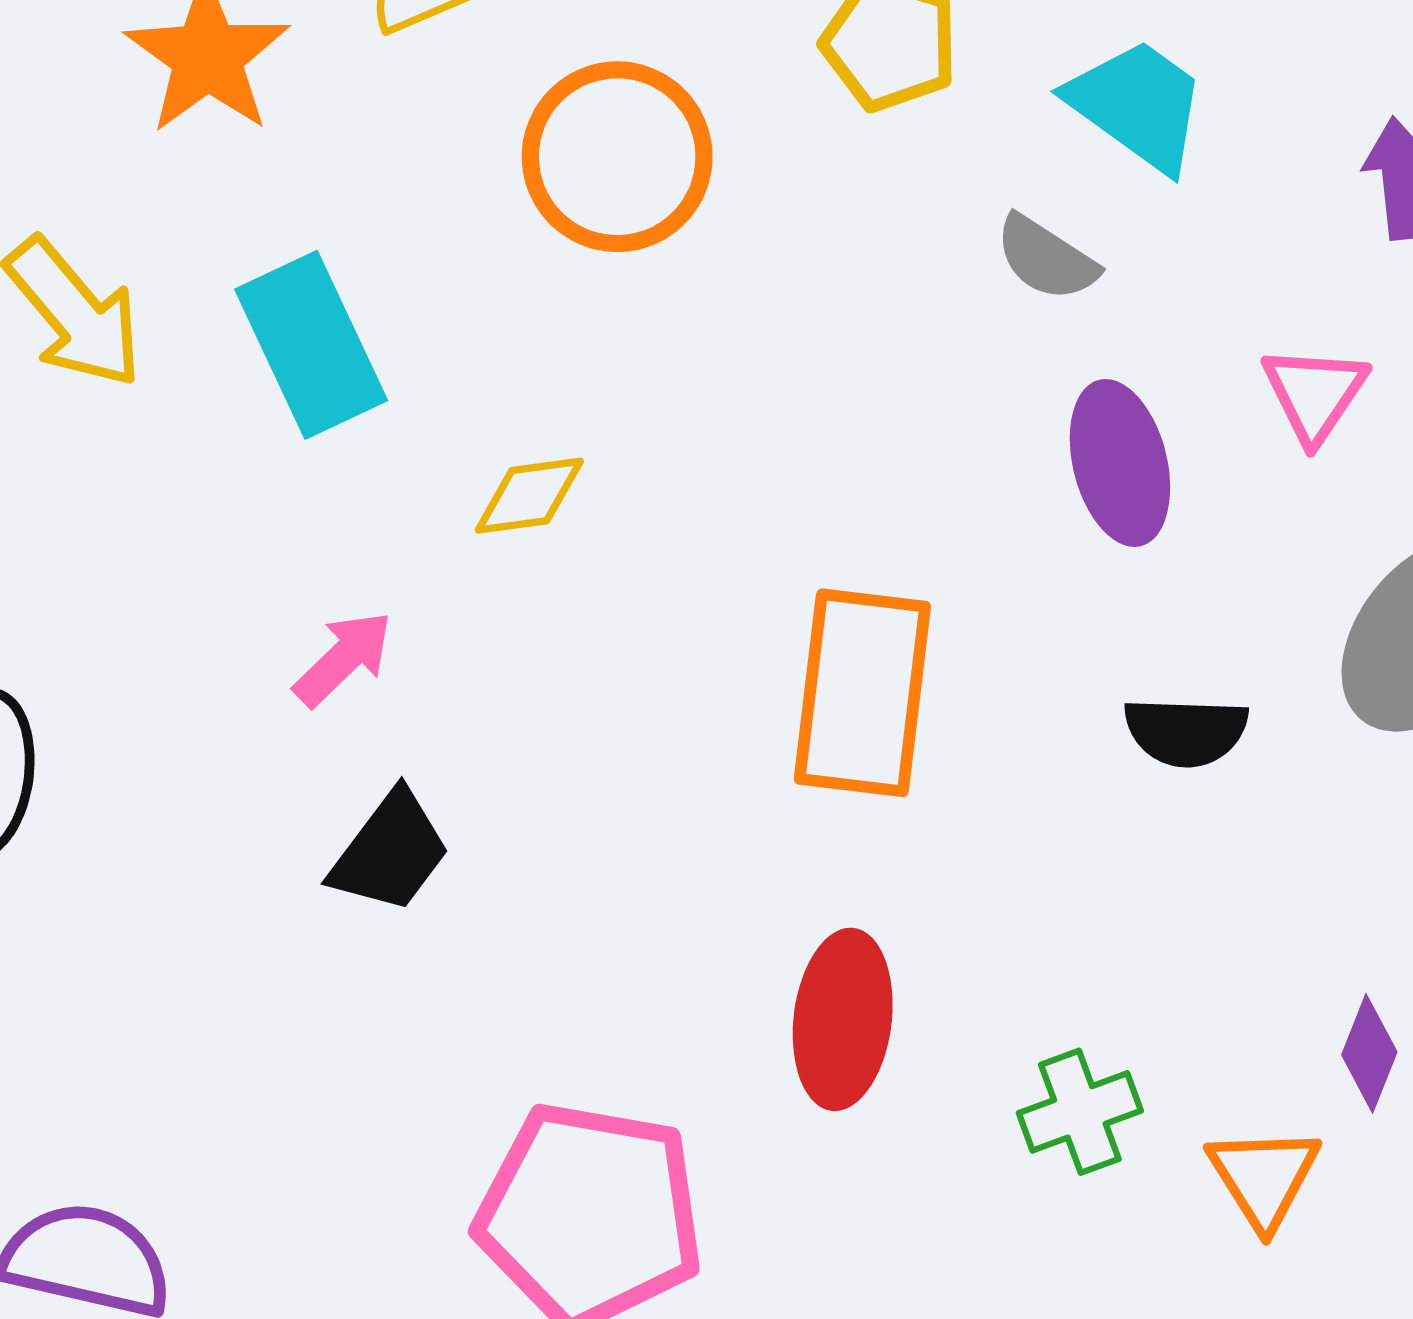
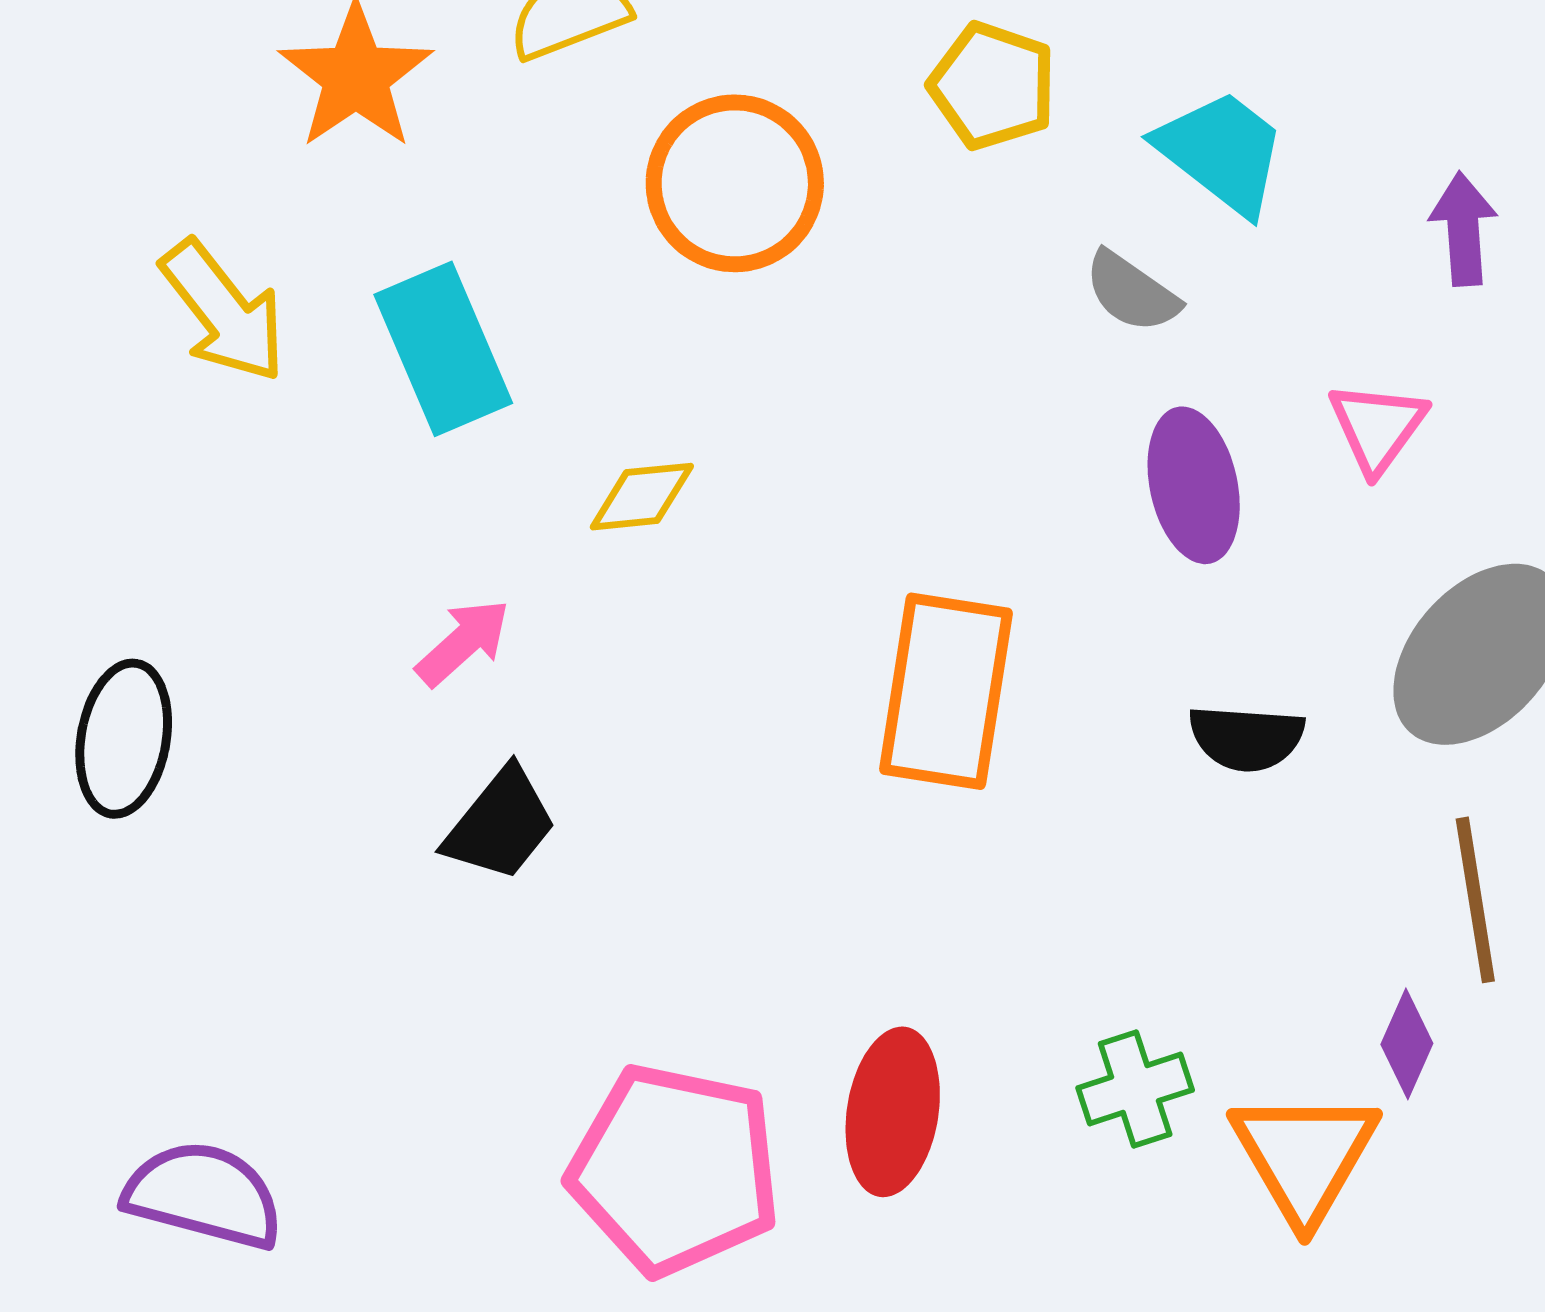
red ellipse: (843, 1019) -> (893, 1112), moved
orange triangle: (1264, 1177) -> (1305, 1156), size x1.4

